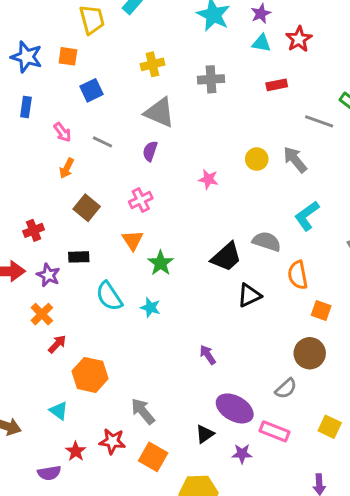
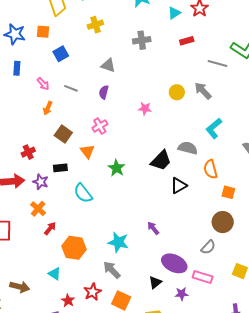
cyan triangle: (261, 43) -> (174, 13), turned -40
yellow cross: (152, 64) -> (95, 25), moved
gray triangle: (159, 112) -> (108, 65), size x0.7
orange triangle: (133, 240) -> (87, 151), moved
cyan star: (150, 308) -> (118, 242), moved, size x1.5
red star: (112, 441) -> (93, 292), turned -30

